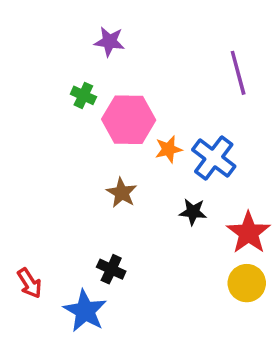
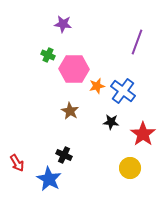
purple line: (238, 73) -> (137, 42), turned 35
yellow circle: (247, 283) -> (130, 168), moved

